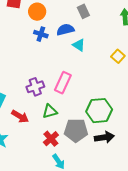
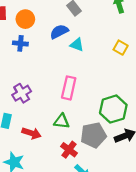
blue cross: (41, 34) -> (20, 43), moved
purple cross: (35, 87) -> (22, 93), moved
green triangle: (50, 111) -> (62, 121), turned 35

